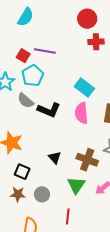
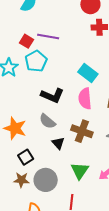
gray semicircle: (26, 101) -> (47, 121), moved
brown cross: (87, 160) -> (82, 131), moved
black square: (22, 172) -> (26, 157), turned 35
gray circle: (42, 194) -> (46, 180), size x1.5

